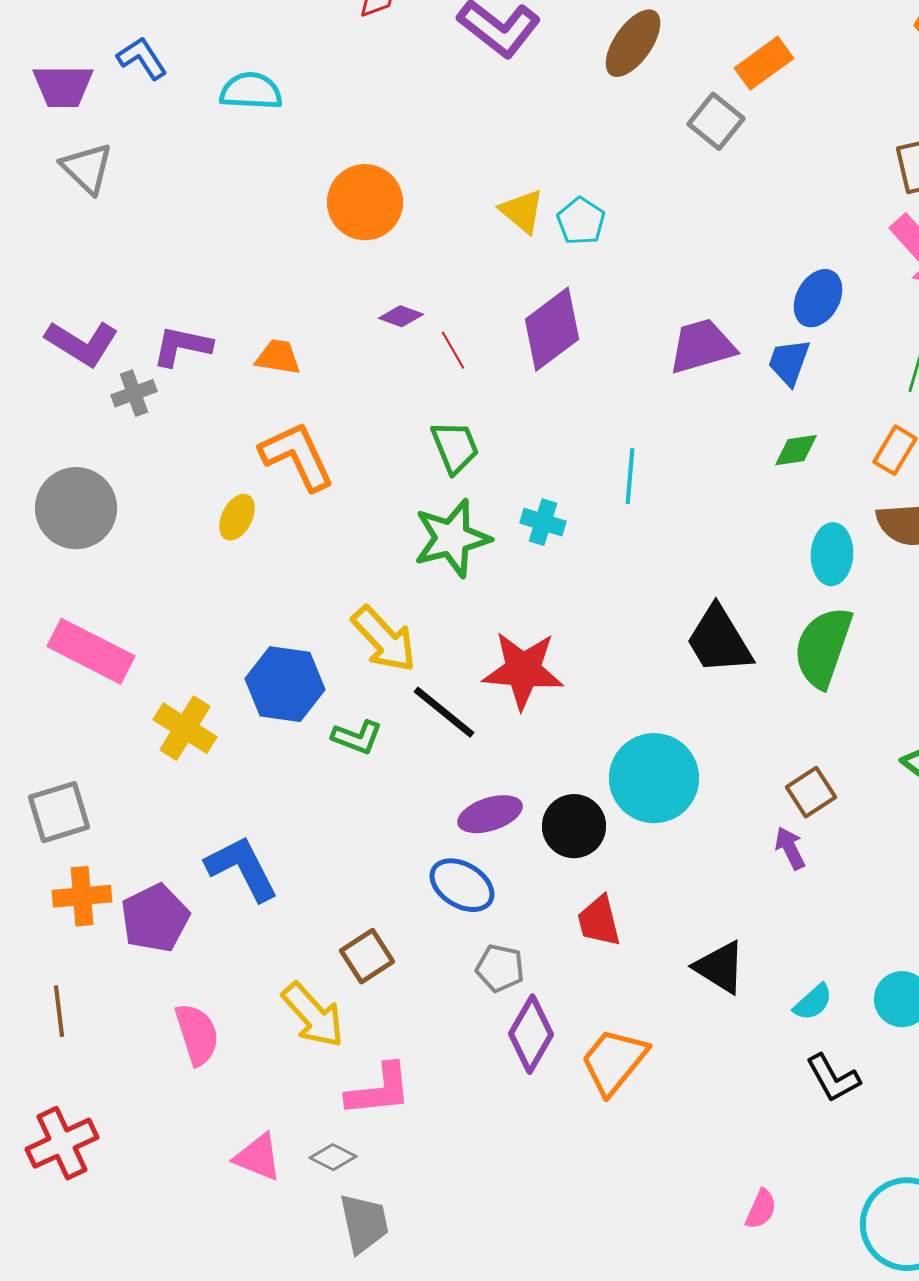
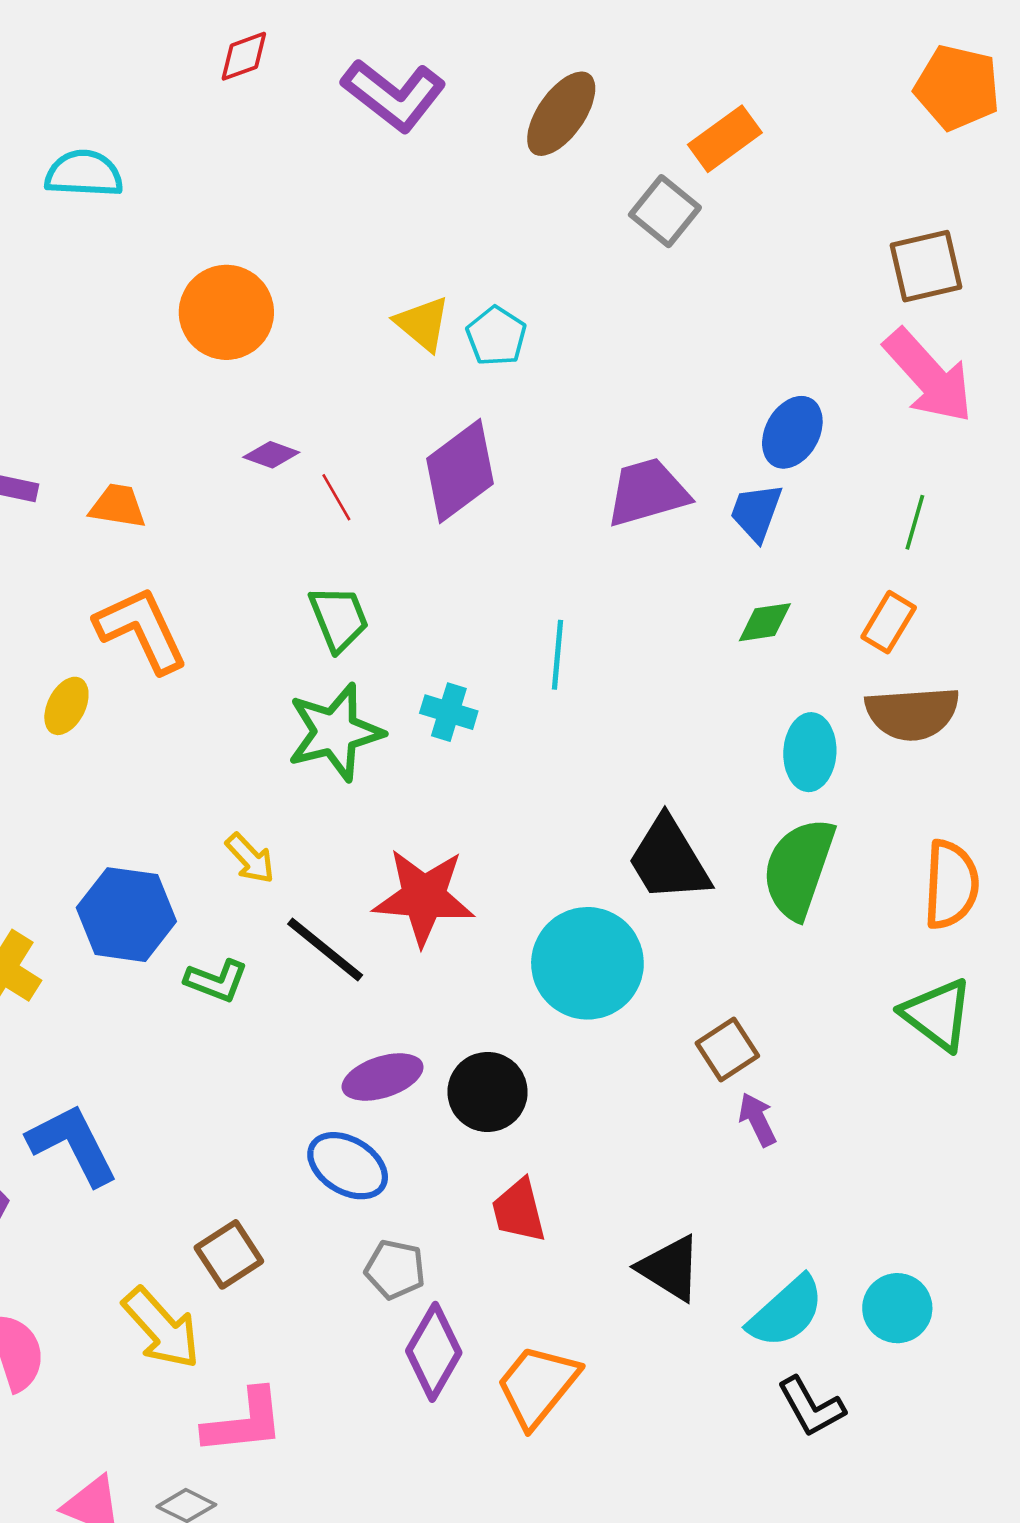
yellow arrow: (384, 639) -> (250, 858), size x0.6
cyan circle: (654, 778) -> (587, 963), moved
brown square: (811, 792) -> (727, 1049), moved
cyan semicircle: (813, 1002) -> (786, 1312), size x1.6

